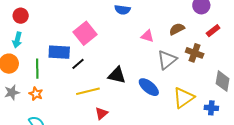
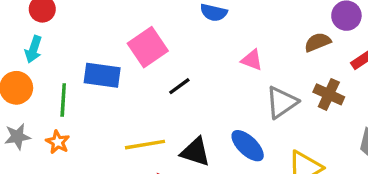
brown semicircle: (177, 29) -> (318, 42), moved
black line: (78, 64) -> (179, 86), moved
black triangle: (117, 75) -> (195, 152), moved

